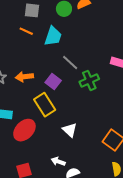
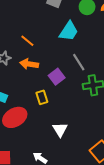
orange line: (26, 31) -> (27, 41), moved
yellow rectangle: (45, 105) -> (42, 97), size x0.6

